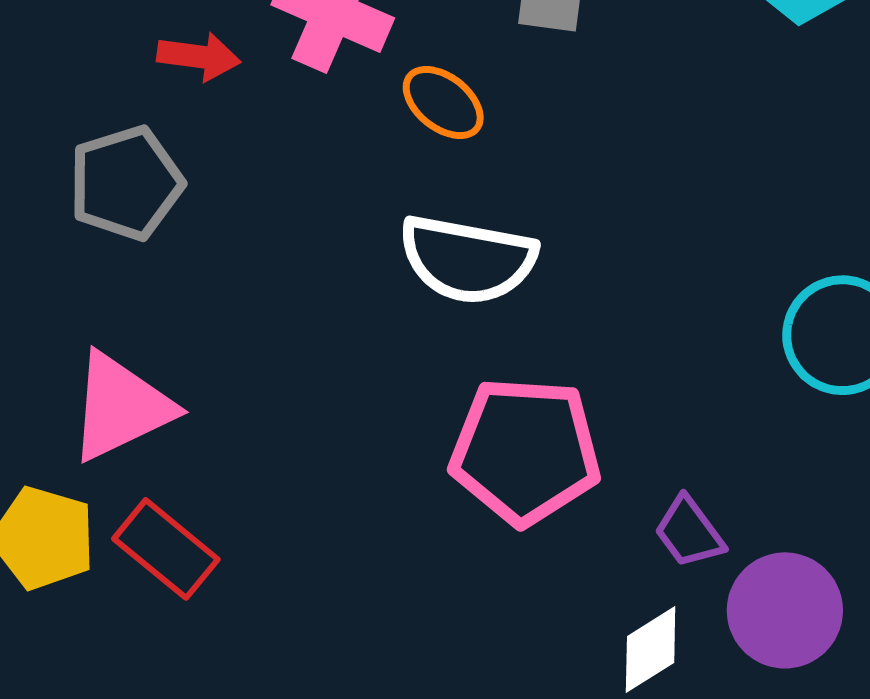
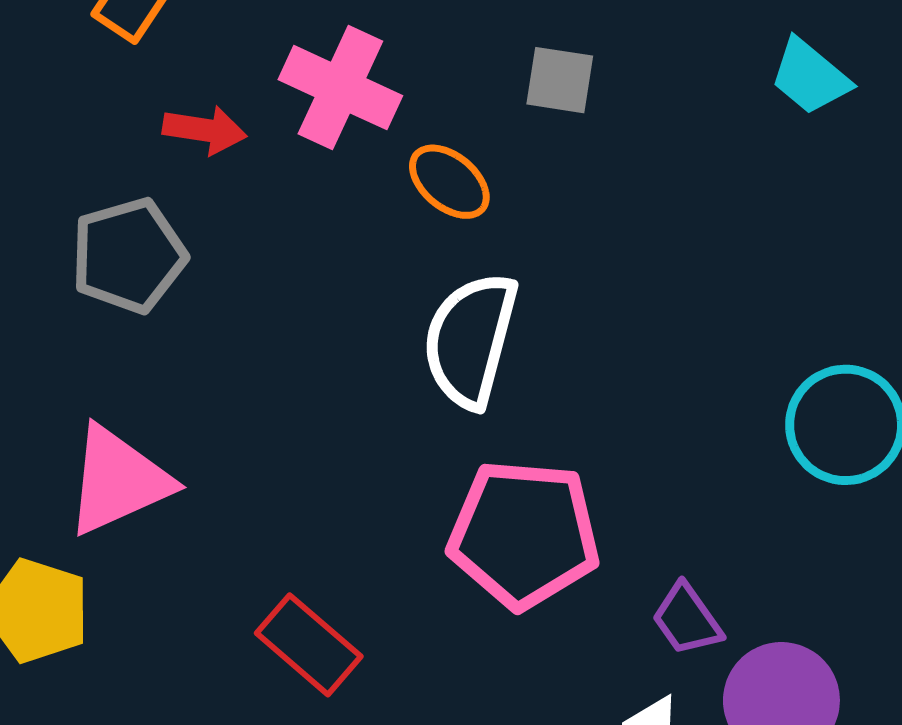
white semicircle: (468, 259) -> (470, 340), turned 93
red rectangle: (166, 549) -> (309, 645), moved

